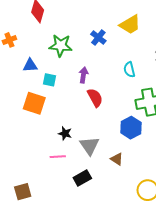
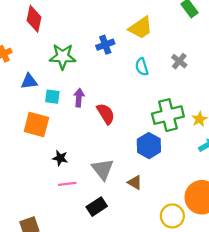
blue cross: (98, 37) -> (105, 45), turned 35
cyan semicircle: (129, 70) -> (142, 67), moved
purple arrow: (83, 75) -> (79, 98), moved
black star: (65, 133) -> (60, 158), moved

